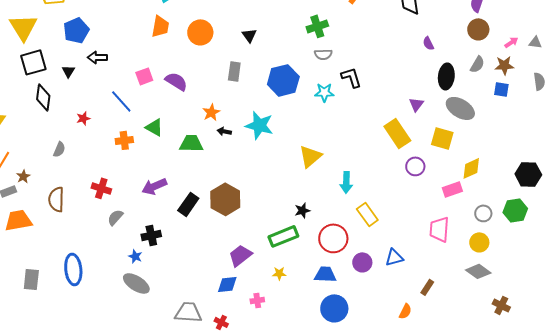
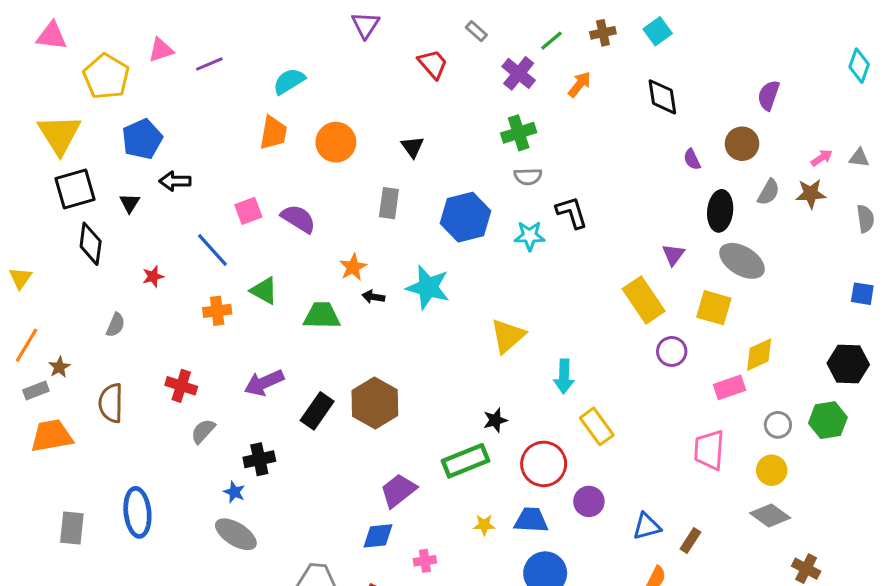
brown circle: (478, 29) -> (742, 144), moved
blue square: (501, 89) -> (862, 294), moved
blue triangle: (394, 257) -> (647, 526), moved
yellow star: (279, 273) -> (484, 525), moved

